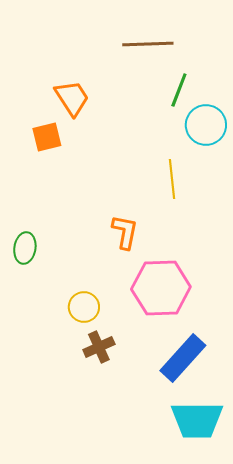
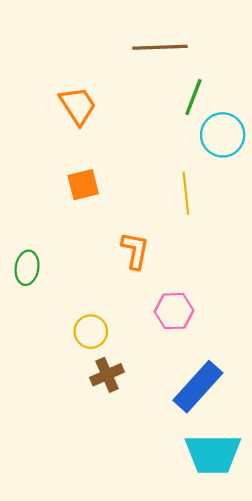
orange square: (47, 137) -> (83, 185), moved
pink hexagon: (161, 288) -> (174, 311), size x0.6

